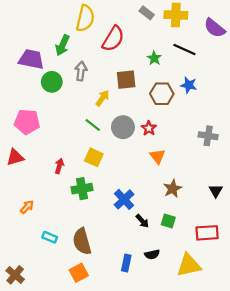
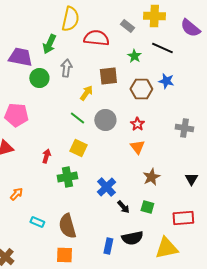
gray rectangle: (147, 13) -> (127, 26), moved
red semicircle: (113, 39) -> (96, 38), turned -115
red star: (149, 128) -> (137, 124), moved
black semicircle: (152, 254) -> (132, 238), size x1.5
orange square: (79, 273) -> (64, 255), turned 30

